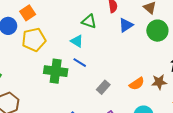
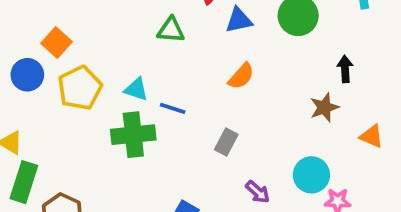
blue triangle: (126, 25) -> (239, 20), turned 35
cyan triangle: (77, 41) -> (136, 89), moved
orange semicircle: (137, 84) -> (241, 76), moved

